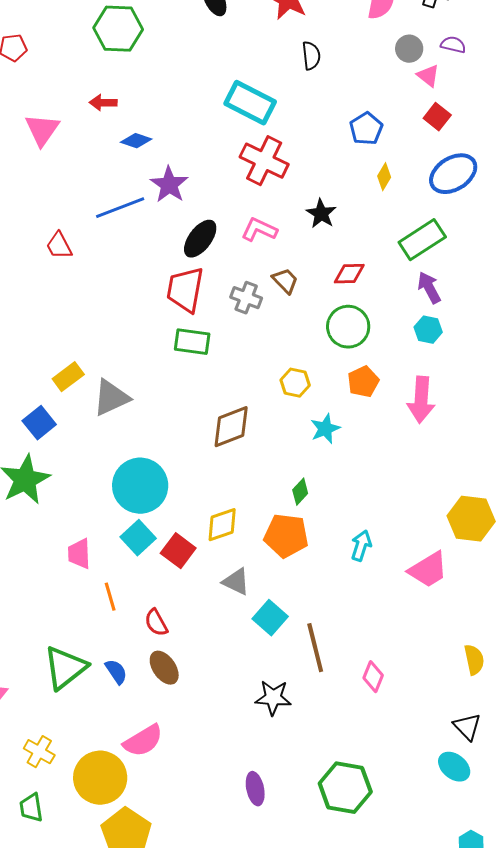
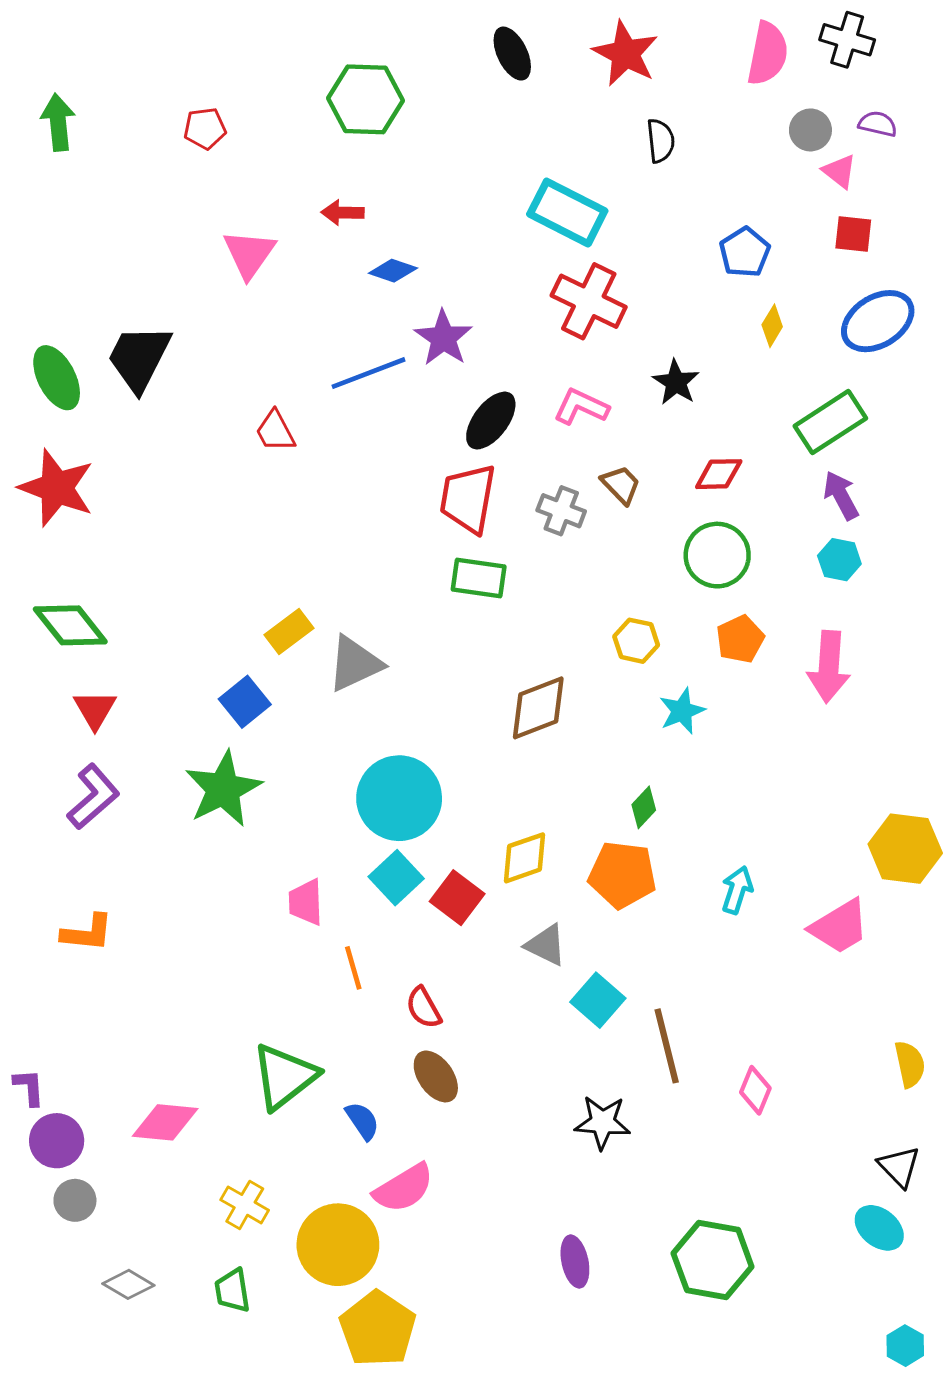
red square: (437, 117) -> (853, 234), turned -32
blue semicircle: (116, 672) -> (362, 1121), moved

